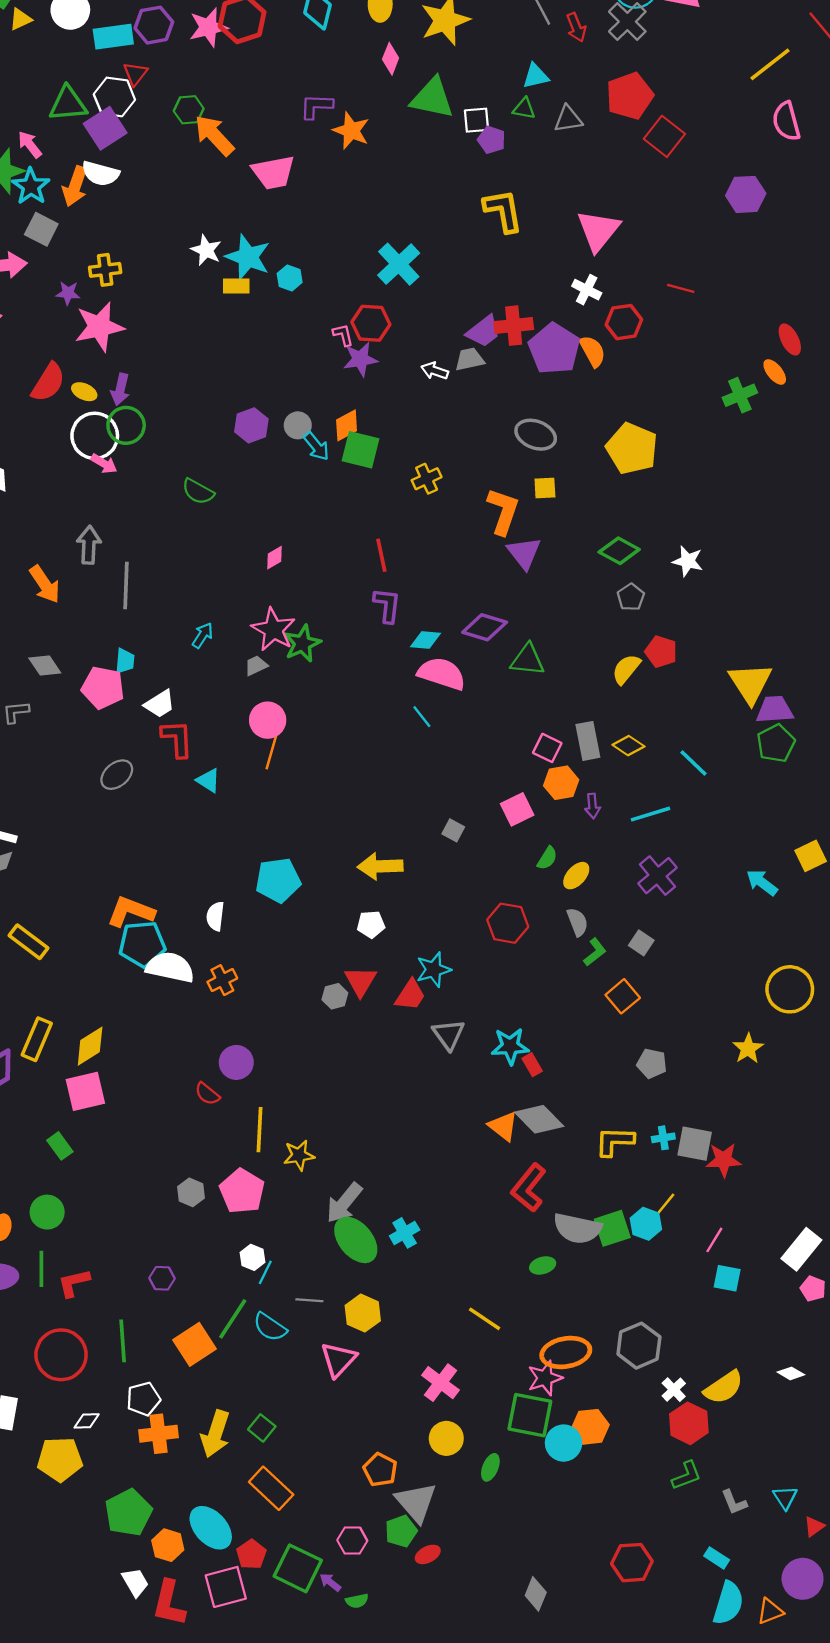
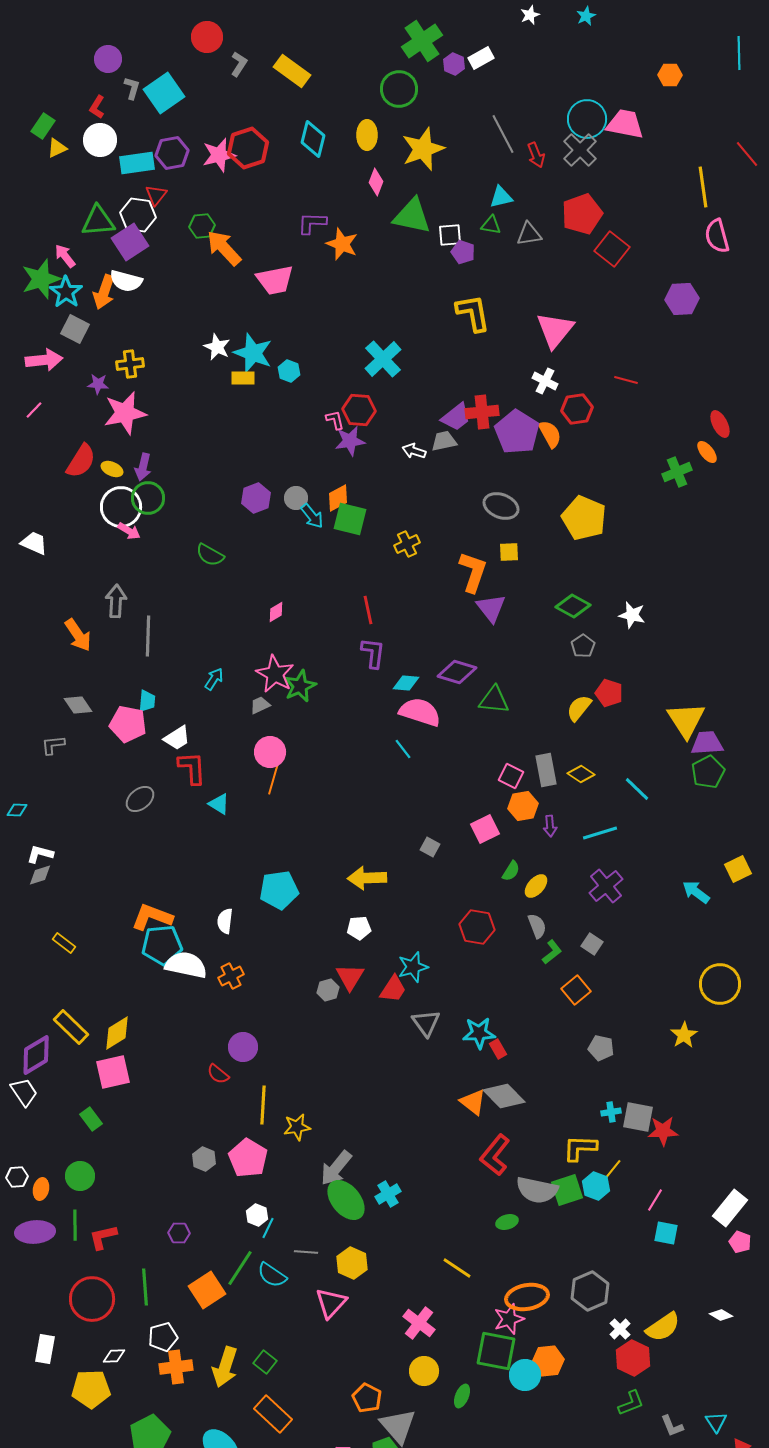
yellow line: (770, 64) -> (703, 187), turned -60
yellow rectangle: (29, 942) -> (64, 943), size x0.7
yellow rectangle: (37, 1039) -> (71, 1027), turned -69
yellow L-shape: (615, 1141) -> (580, 1148), moved

